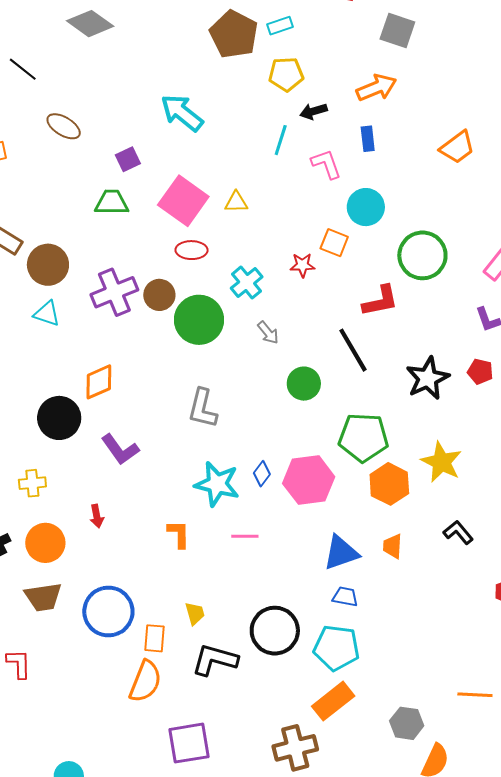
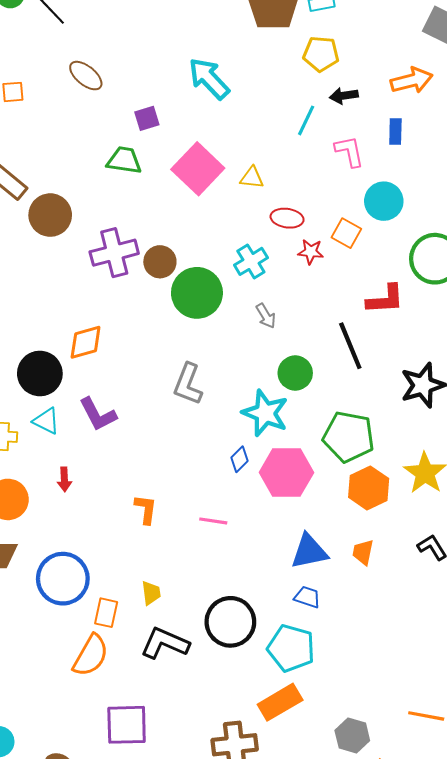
red ellipse: (192, 250) -> (287, 218), moved
cyan triangle: (47, 314) -> (46, 421), moved
cyan star: (217, 484) -> (265, 413), moved

